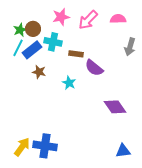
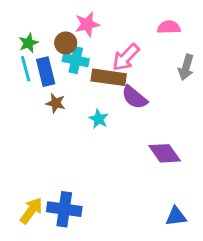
pink arrow: (88, 20) -> (126, 57), moved
brown circle: (33, 29) -> (66, 43), moved
cyan line: (18, 48) -> (26, 69), turned -42
blue rectangle: (32, 50) -> (46, 72), turned -66
brown rectangle: (76, 54) -> (109, 77), size x1.6

